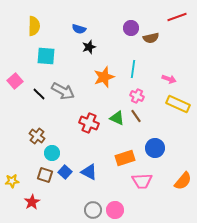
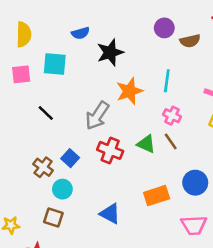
yellow semicircle: (34, 26) -> (24, 34), moved
blue semicircle: (79, 29) -> (80, 33), moved, turned -32
black star: (89, 47) -> (110, 52), size x1.5
pink square: (15, 81) -> (21, 74), moved, turned 35
gray arrow: (63, 91) -> (97, 116), moved, turned 95
blue square: (65, 172) -> (70, 158), moved
pink trapezoid: (142, 181) -> (194, 225), moved

